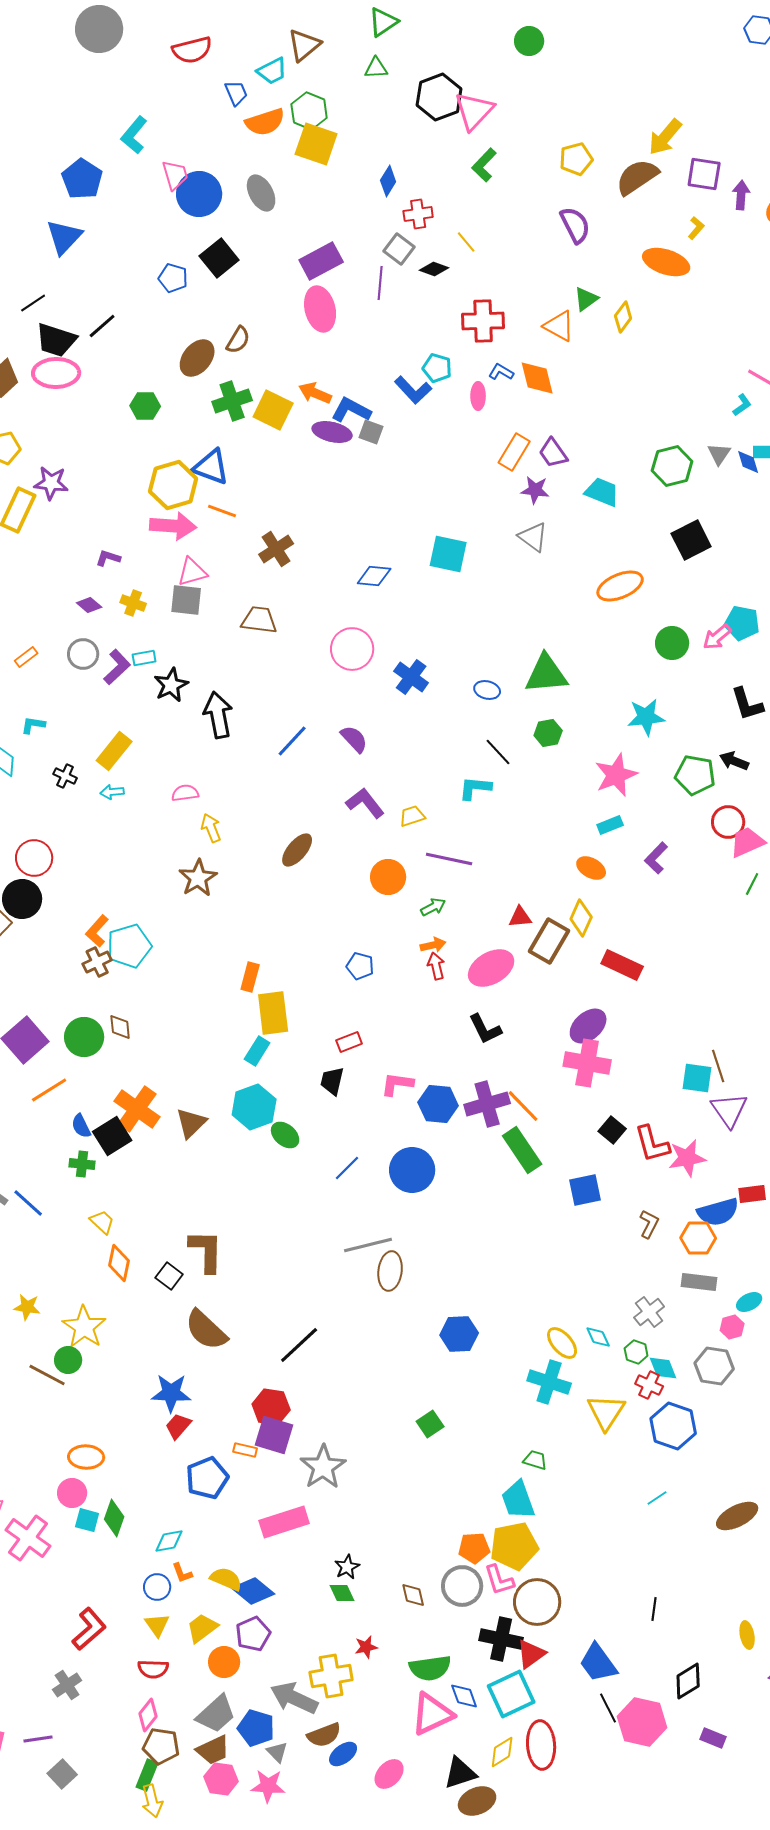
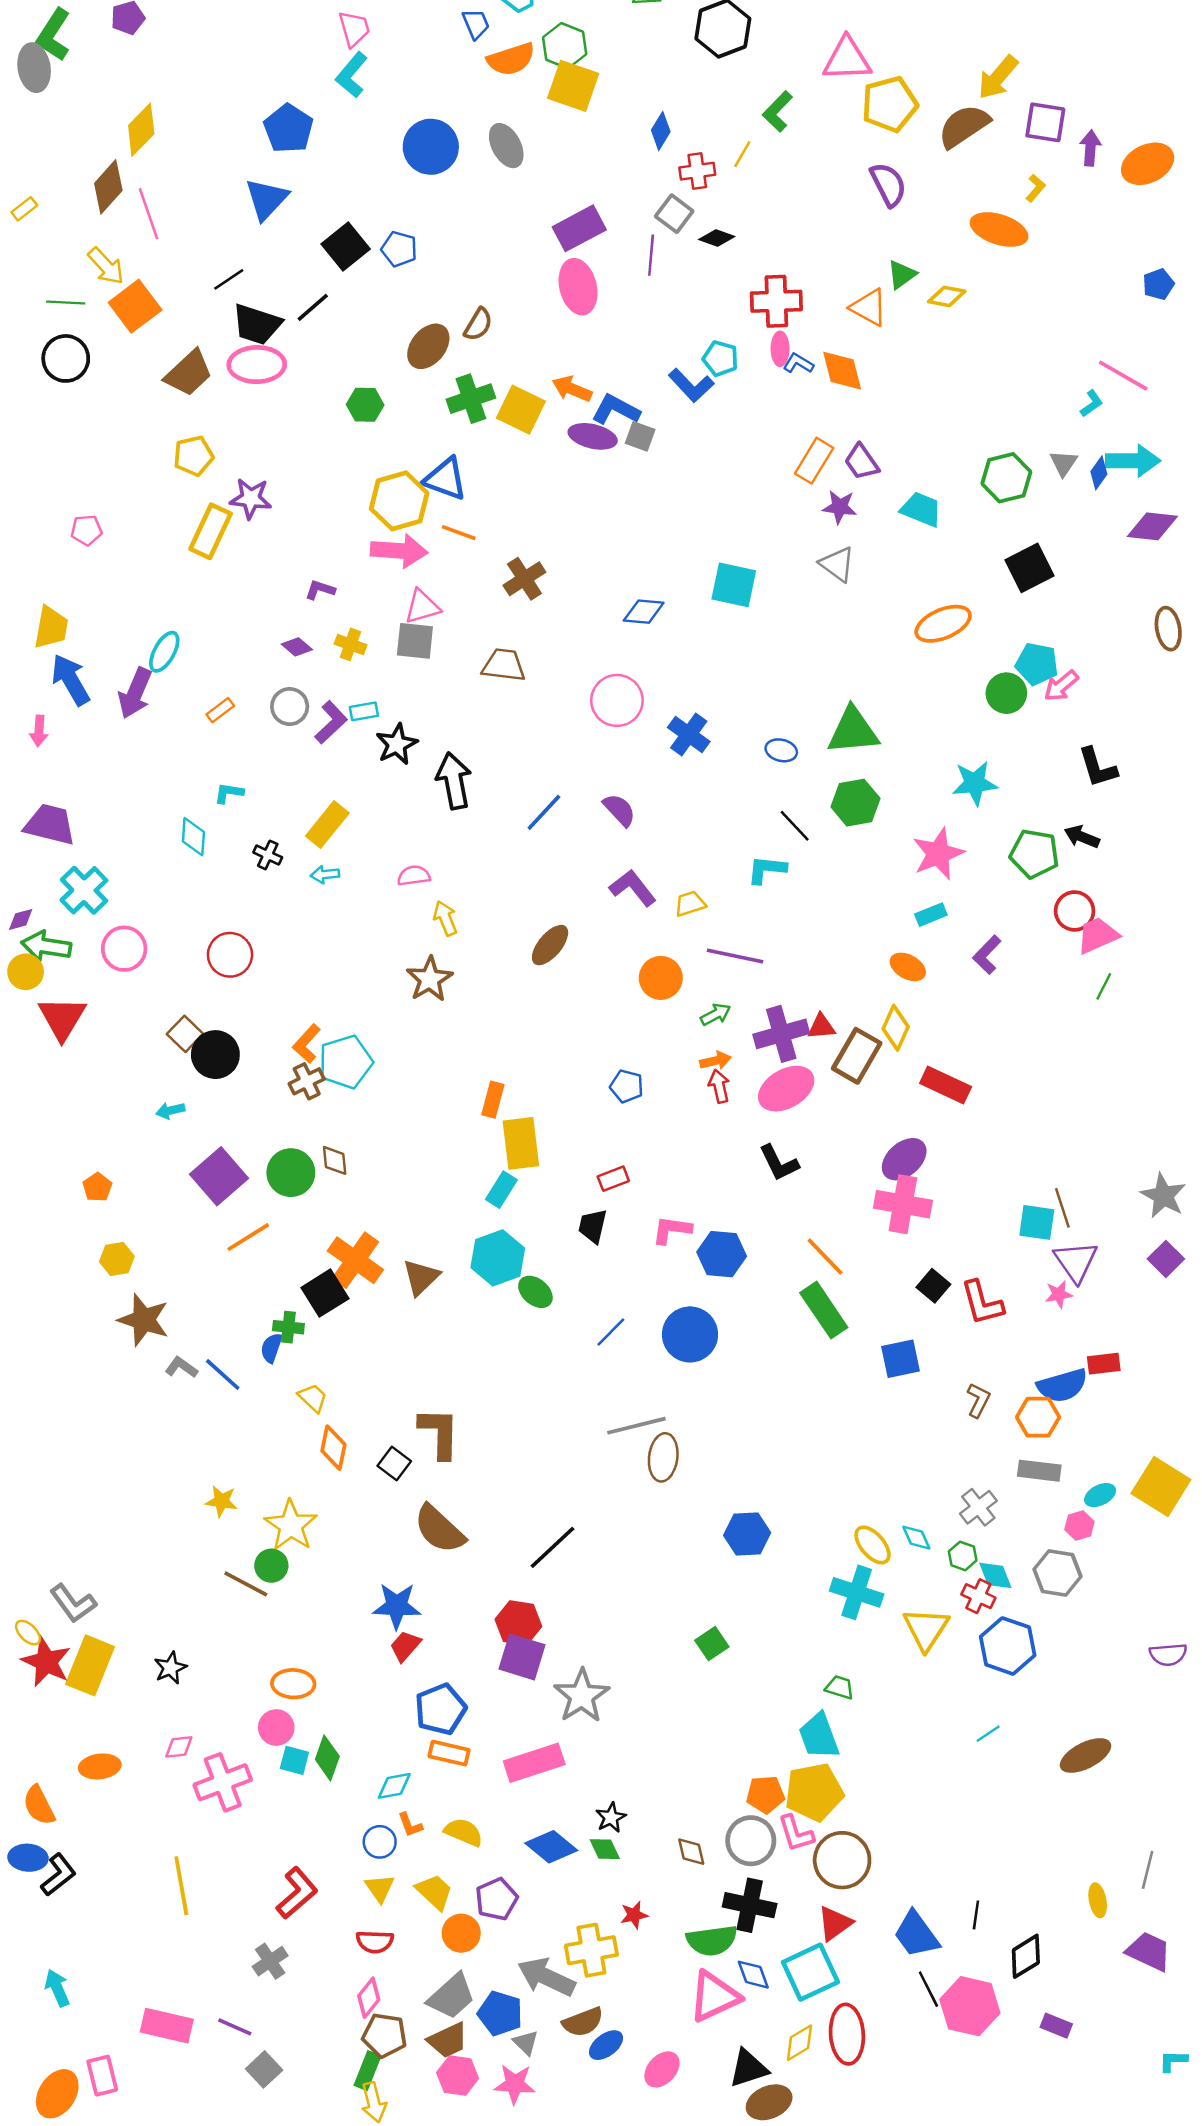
pink triangle: (474, 111) -> (847, 59), moved, turned 45
yellow pentagon: (576, 159) -> (890, 104), size x1.4
pink trapezoid: (175, 175) -> (354, 29), moved
yellow line: (466, 242) -> (742, 154), moved, turned 70
black square: (219, 258) -> (346, 247), moved
yellow diamond: (623, 317) -> (947, 296), turned 64
pink ellipse: (478, 396) -> (780, 349), moved
blue diamond: (748, 462) -> (1099, 473), turned 52
cyan pentagon: (742, 623) -> (1037, 664), moved
green hexagon: (548, 733) -> (855, 803), size x1.4
black circle: (22, 899) -> (215, 1055), moved
purple cross: (487, 1104) -> (781, 1034), moved
blue semicircle: (81, 1126) -> (271, 1348), moved, turned 45
pink star: (687, 1158) -> (1059, 1294), moved, size x0.6
orange rectangle: (245, 1450) -> (449, 1753), moved, size x1.4
pink cross: (28, 1538) -> (223, 1782), turned 33
blue diamond: (253, 1591) -> (551, 1847), moved
black line: (654, 1609) -> (976, 1915), moved
yellow trapezoid: (202, 1628) -> (434, 1892), turned 80
black cross: (501, 1639) -> (750, 1905), moved
purple line: (38, 1739) -> (235, 2027), turned 32

